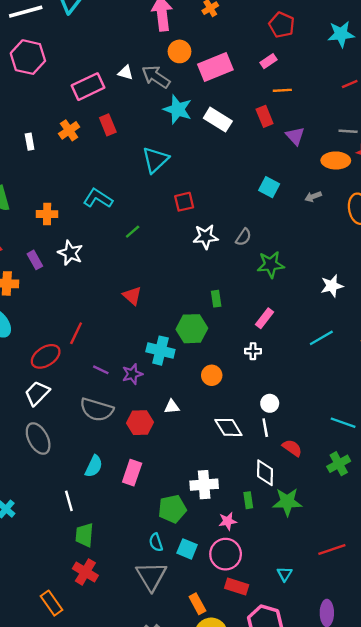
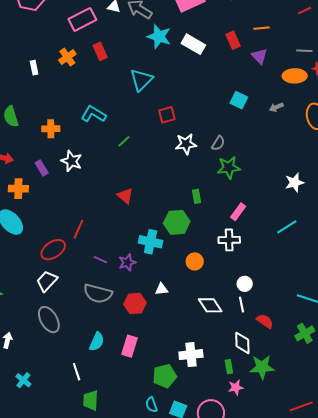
orange line: (282, 90) -> (261, 28), moved
green star: (271, 264) -> (229, 168), moved
white cross: (253, 351) -> (229, 240), size x1.5
pink star: (228, 521) -> (236, 387), moved

